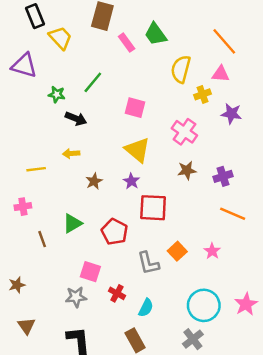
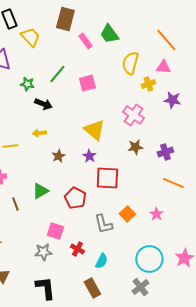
pink square: (135, 108) -> (87, 83), moved, turned -30

